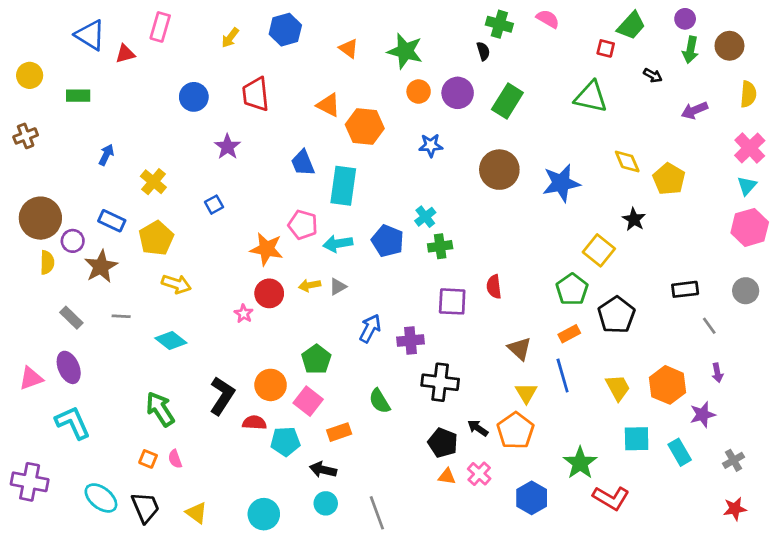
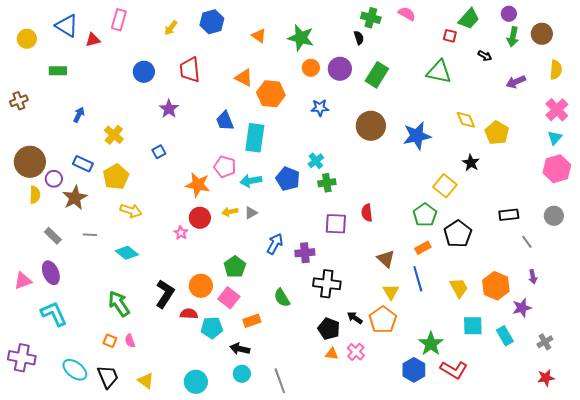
yellow circle: (30, 75) -> (27, 39), moved
blue hexagon: (532, 498) -> (414, 370), moved

